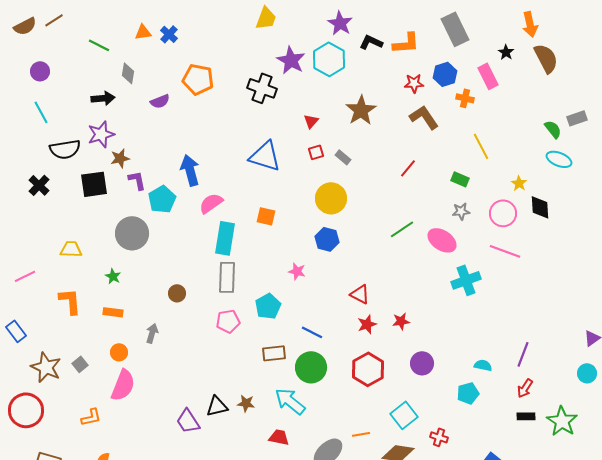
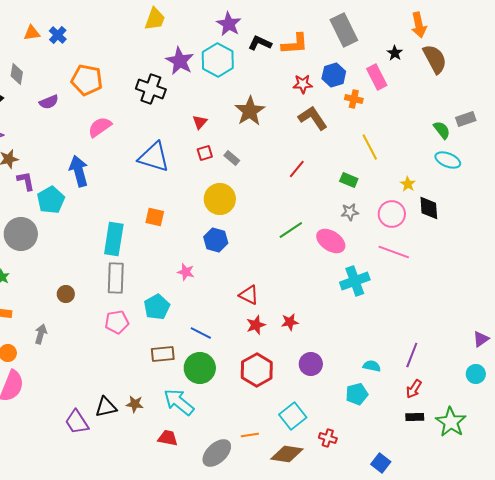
pink semicircle: (211, 203) -> (100, 127), moved

